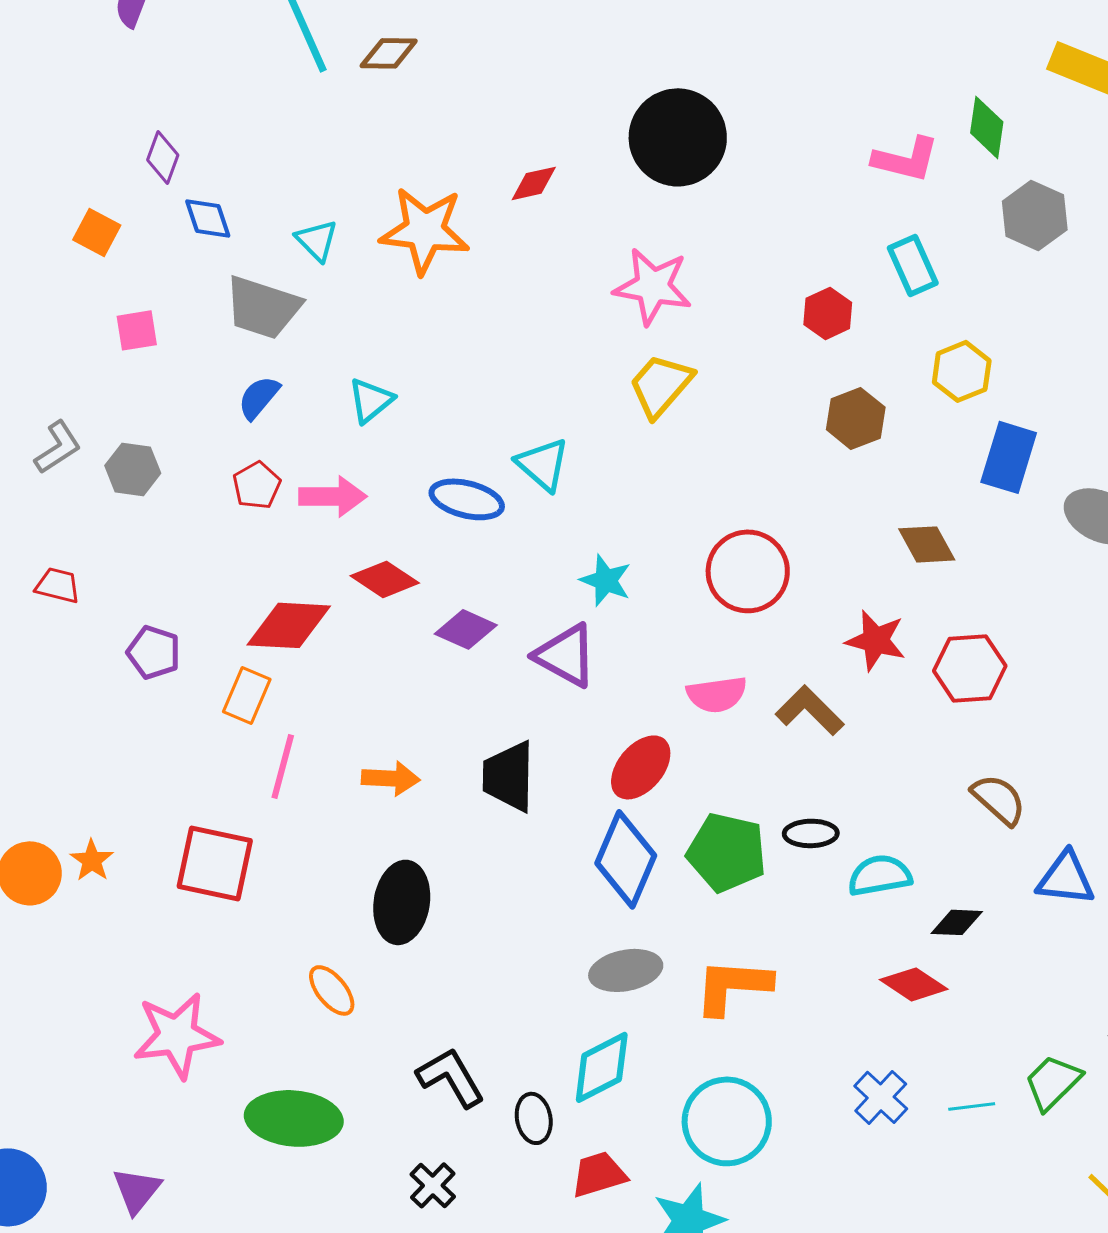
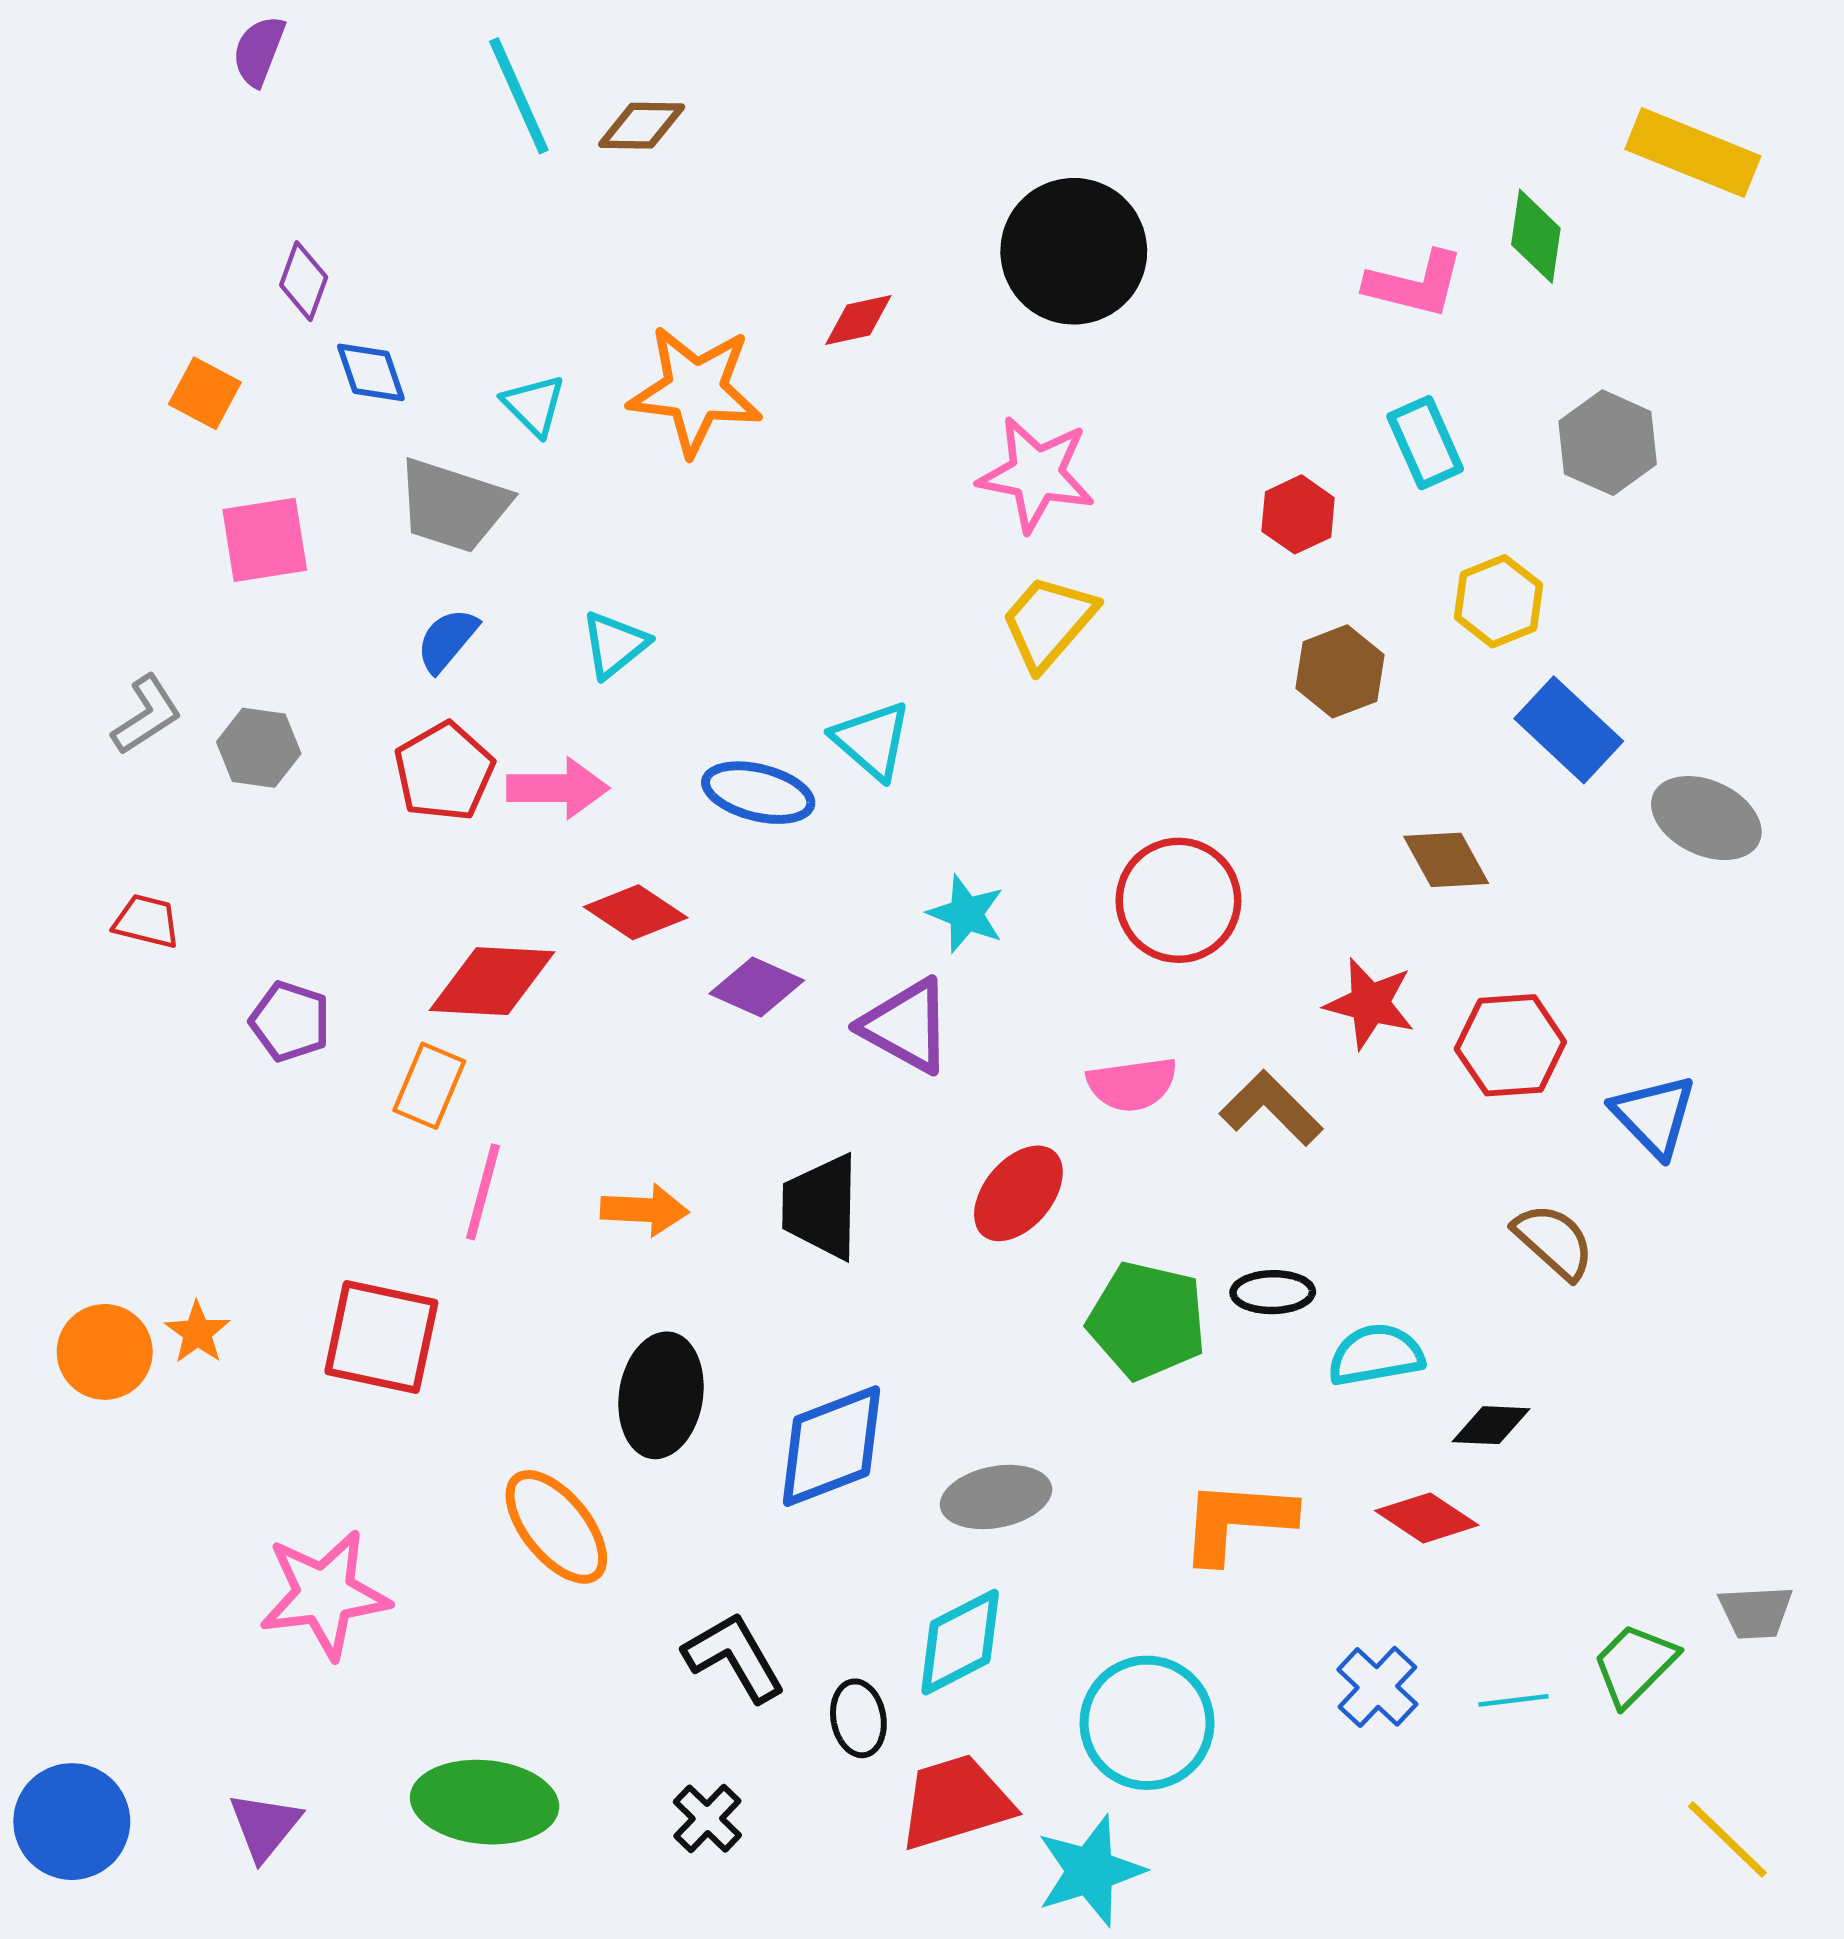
gray hexagon: (1035, 215) -> (1608, 443), moved
pink square: (137, 330) -> (265, 540), size x1.4
blue rectangle: (1009, 457) -> (1569, 730), turned -64
red pentagon: (257, 485) -> (444, 772), size x1.4
blue diamond: (626, 859) -> (831, 1446), moved, turned 46
blue triangle: (1066, 878) -> (1654, 1116), moved, turned 40
orange L-shape: (733, 986) -> (1237, 1521), moved
orange ellipse: (332, 990) -> (556, 1527), size x1.5
green ellipse: (294, 1118) -> (485, 1802), moved
red trapezoid: (599, 1174) -> (956, 1802), size x1.4

